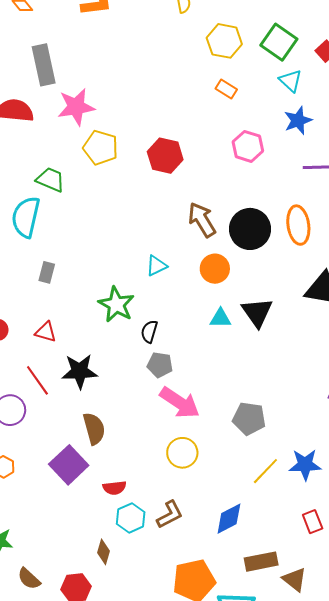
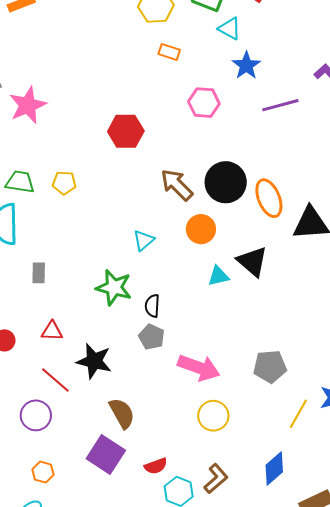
yellow pentagon: (101, 148) -> (64, 183), moved, size x0.7
orange ellipse: (298, 225) -> (269, 198), moved
gray pentagon: (160, 365) -> (152, 337), moved, turned 30
black star: (80, 371) -> (94, 361), turned 30

